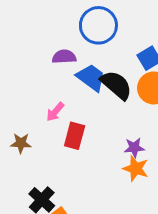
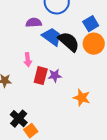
pink arrow: (55, 112) -> (28, 60), turned -48
purple star: (134, 148) -> (55, 76), moved

